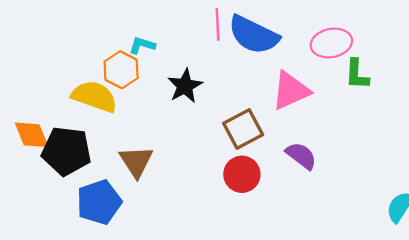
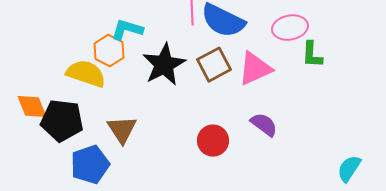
cyan L-shape: (142, 45) -> (127, 30), size x1.4
black star: (185, 86) -> (164, 65), size x1.4
brown square: (243, 129) -> (214, 65), moved

